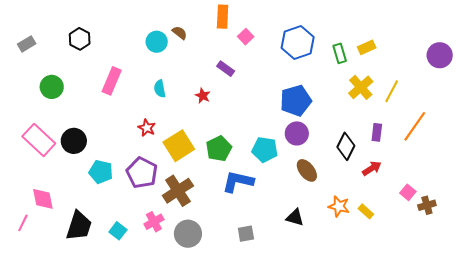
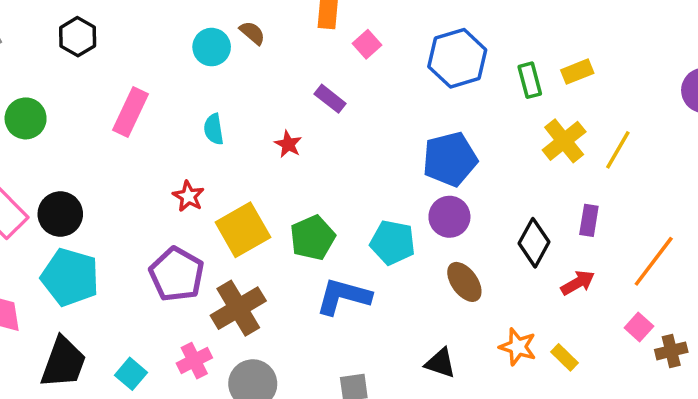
orange line: (415, 126) -> (654, 261), moved
cyan pentagon: (101, 172) -> (70, 277), moved, size x1.4

